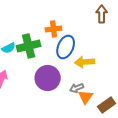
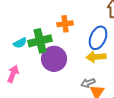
blue ellipse: (66, 47) -> (98, 38), moved
purple circle: (48, 78) -> (54, 59), moved

